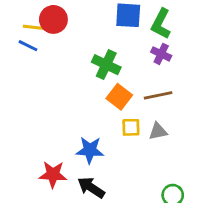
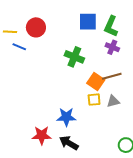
yellow line: (33, 27) -> (10, 32), moved
orange square: (119, 97) -> (96, 82), moved

